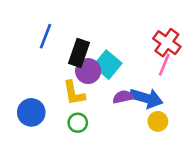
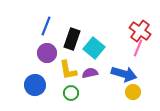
purple circle: (88, 71) -> (47, 53), moved
purple semicircle: (123, 97) -> (90, 73), moved

